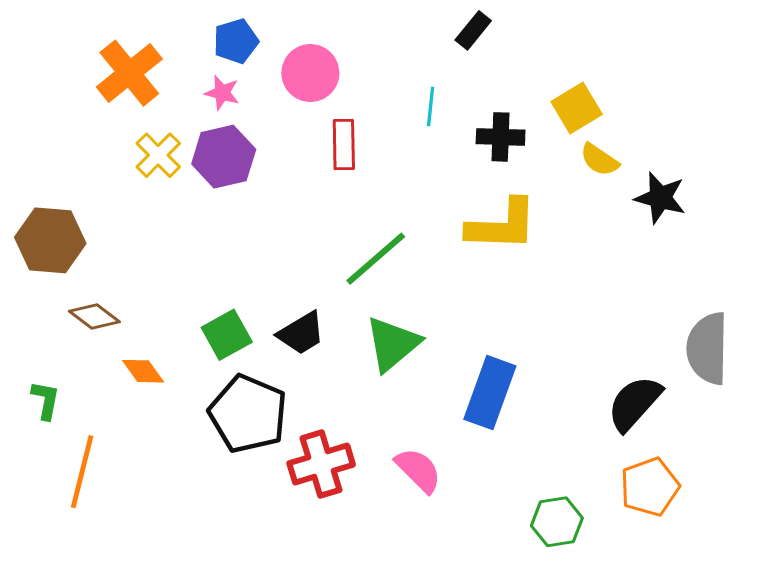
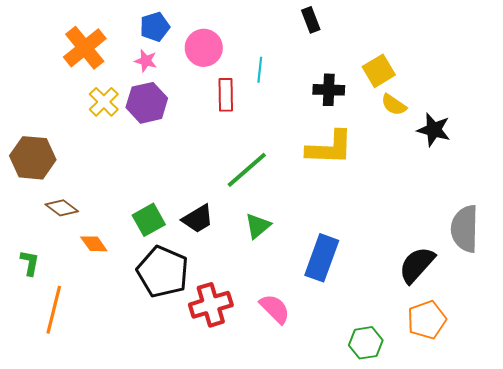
black rectangle: (473, 30) -> (311, 20), turned -60
cyan line: (431, 106) -> (260, 70), moved
green triangle: (393, 344) -> (258, 226), size x0.7

